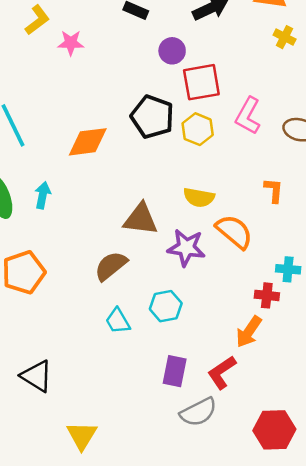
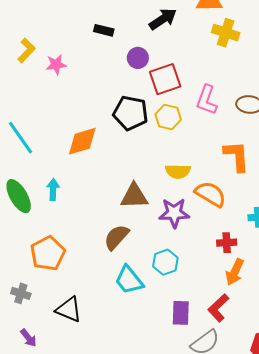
yellow cross: (285, 37) -> (226, 33), size x1.5
orange L-shape: (274, 190) -> (237, 156), size x1.6
red cross: (267, 295) -> (227, 243), moved
cyan trapezoid: (118, 321) -> (129, 280), size x1.4
black triangle: (37, 376) -> (69, 310), moved

